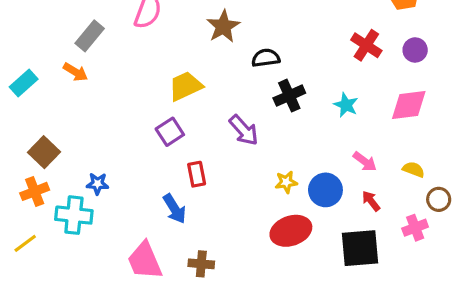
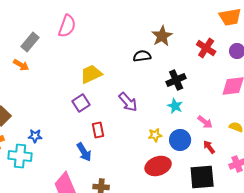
brown star: (223, 26) -> (162, 36), moved
black cross: (289, 96) -> (176, 80), moved
cyan star: (346, 105) -> (175, 106), moved

